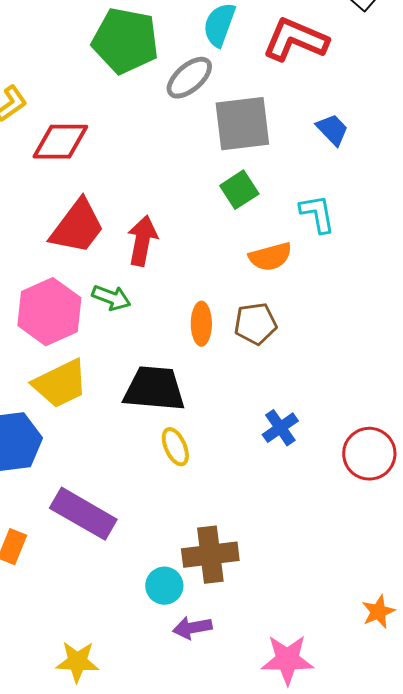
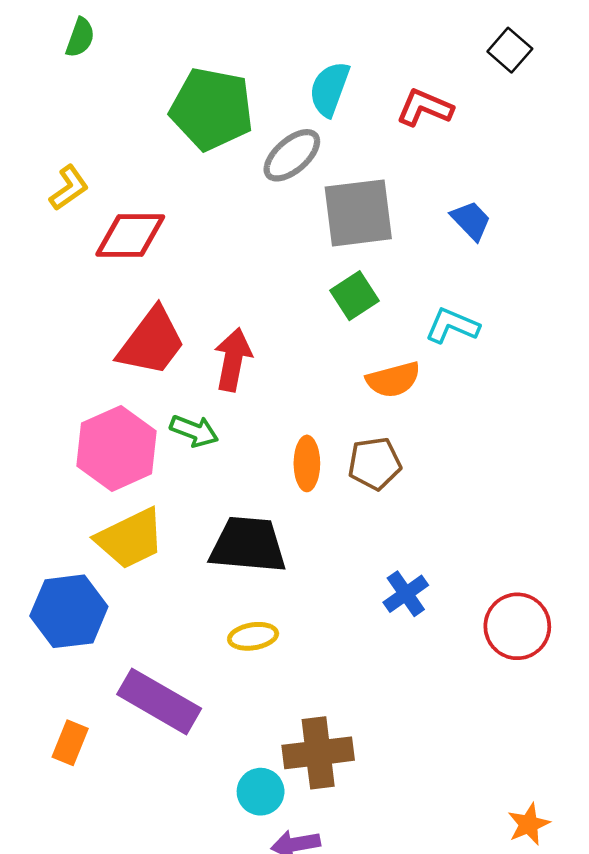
red L-shape: (295, 40) -> (425, 108), size x0.7
cyan L-shape: (317, 214) -> (452, 326), turned -57
yellow ellipse: (175, 447) -> (253, 636), moved, turned -75

